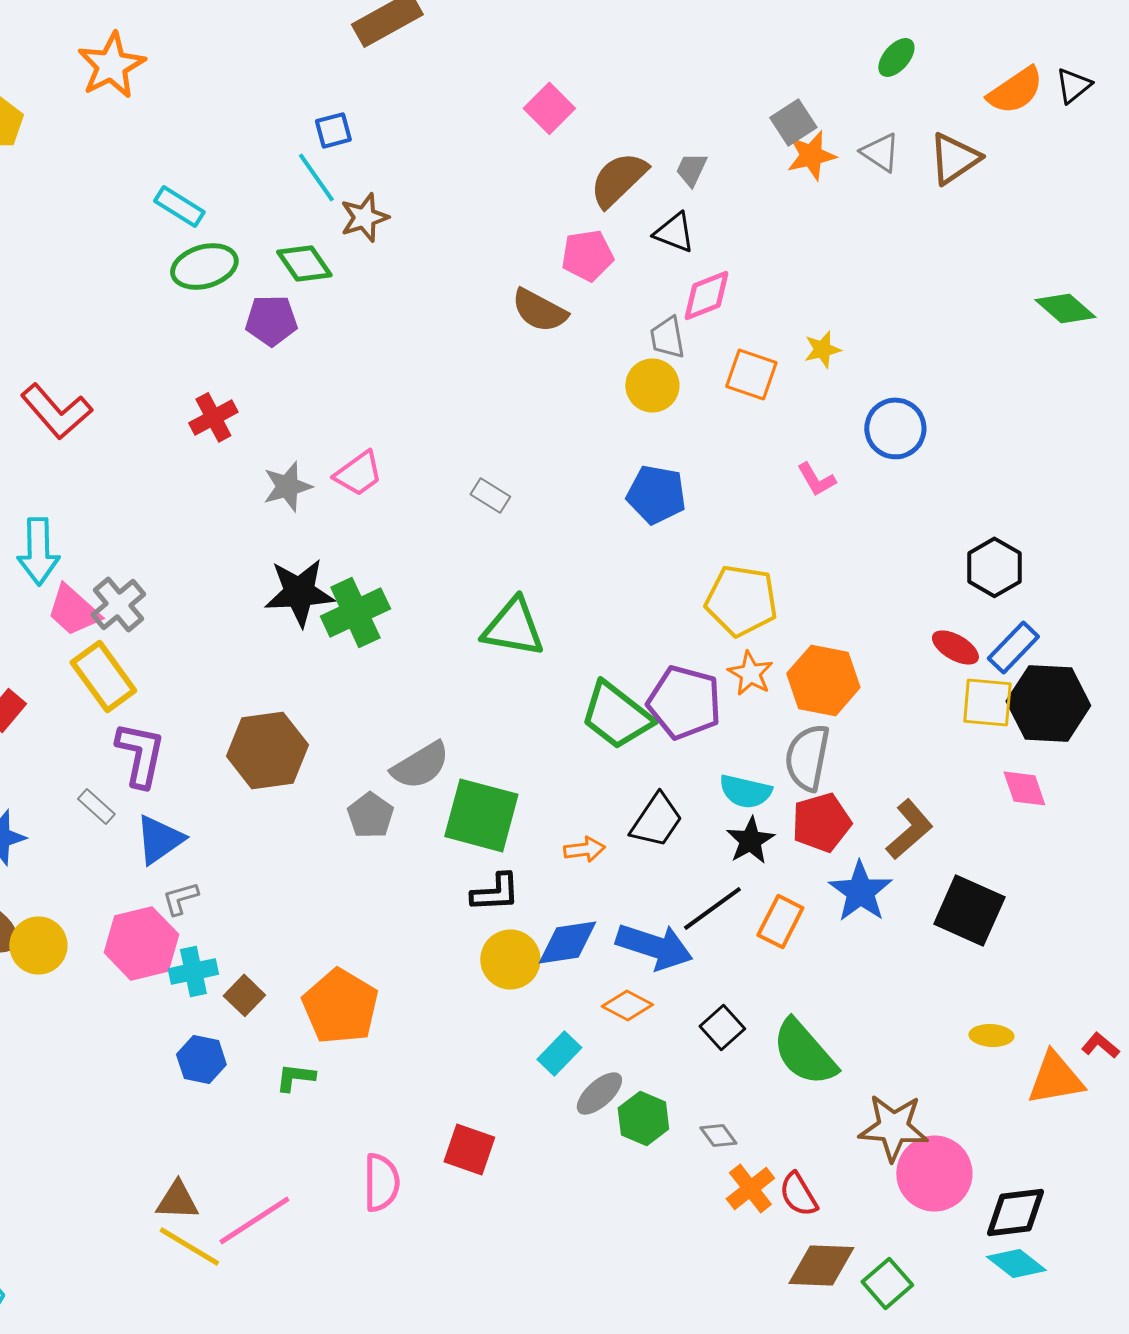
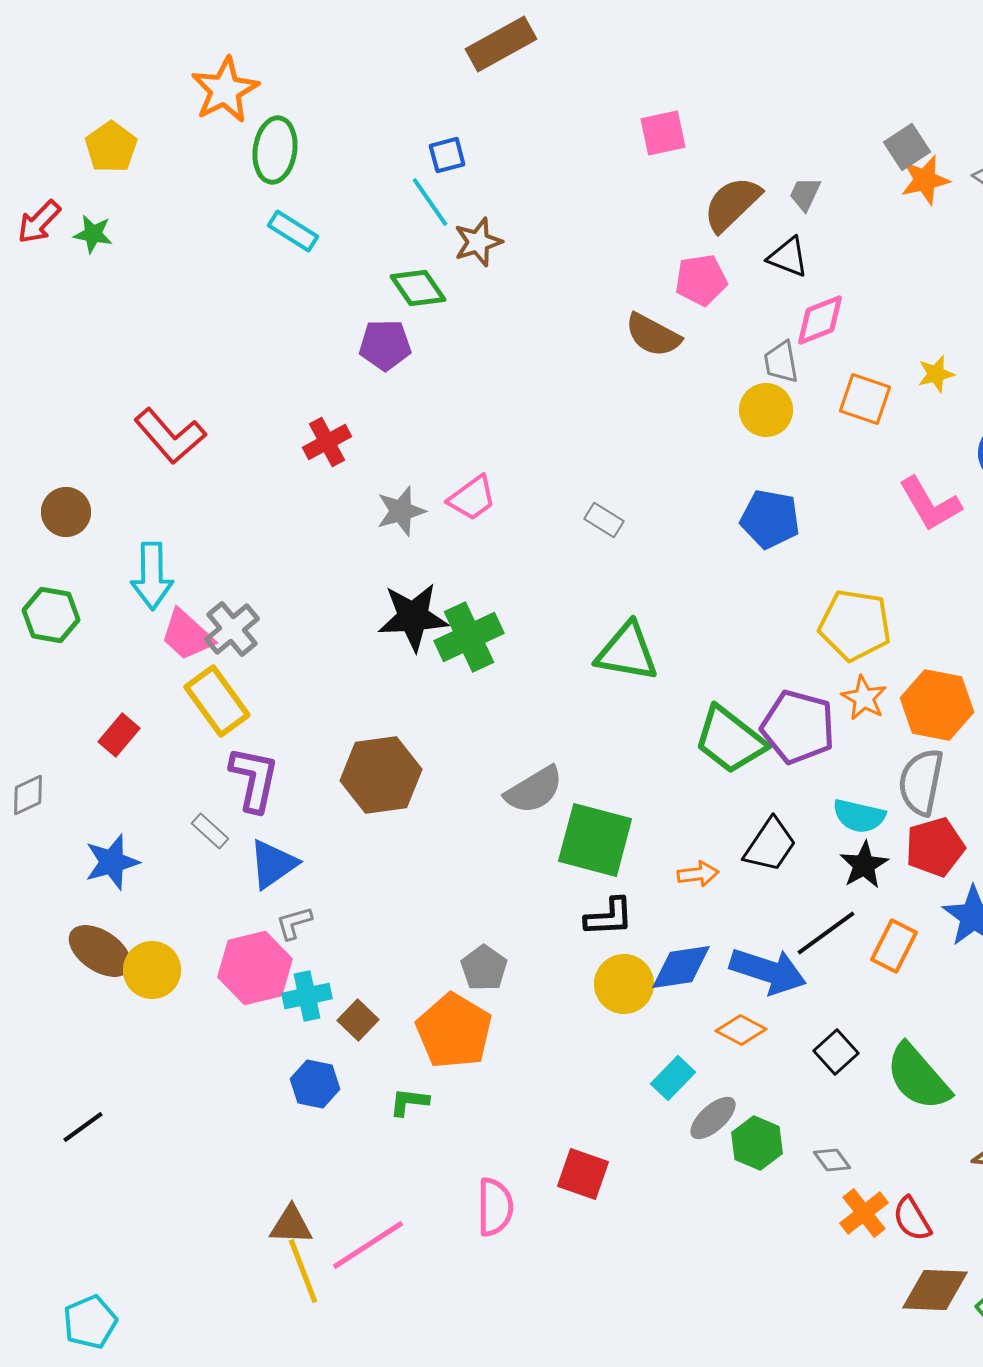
pink square: (549, 108) -> (663, 133), turned 33
green ellipse: (204, 266) -> (275, 150), moved, turned -66
pink L-shape: (816, 479) -> (930, 504), size x1.6
gray pentagon: (370, 815) -> (484, 968), moved
yellow line: (189, 1246) -> (303, 1271), turned 38

